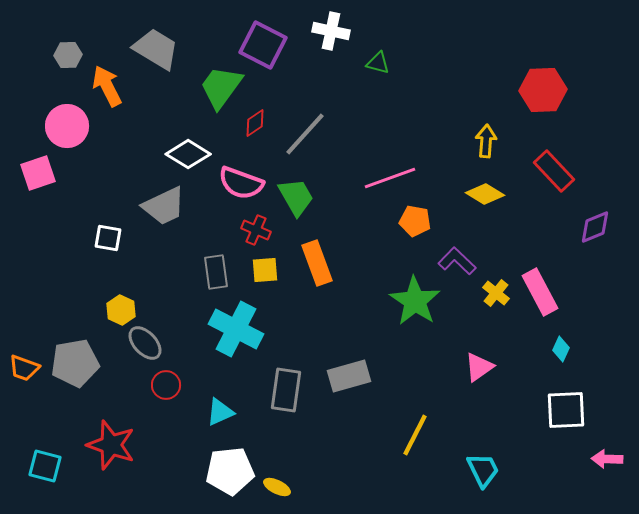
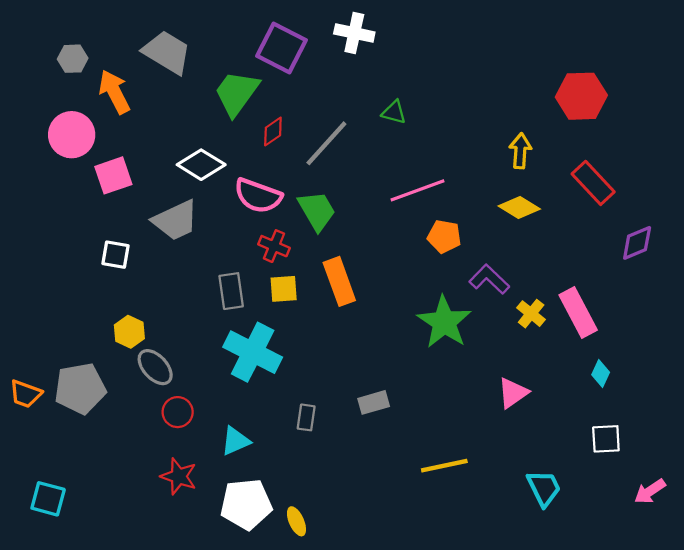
green triangle: (378, 63) -> (394, 112), moved
pink square: (38, 173) -> (113, 175), moved
gray rectangle: (349, 376) -> (374, 402), size x0.7
gray rectangle: (286, 390) -> (306, 417), size x0.6
white square: (566, 410) -> (606, 439), size x0.7
yellow line: (415, 435) -> (444, 466), turned 51
red star: (111, 445) -> (179, 476), moved, size x0.7
pink arrow: (607, 459) -> (650, 491), turned -36
cyan trapezoid: (483, 470) -> (544, 488), moved
yellow ellipse: (277, 487) -> (296, 521), turned 40

